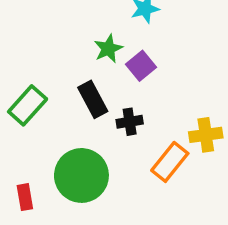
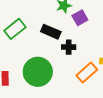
black rectangle: (93, 99) -> (51, 32), turned -48

